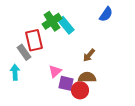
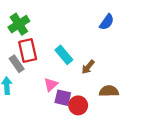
green cross: (52, 21) -> (19, 24), moved
cyan rectangle: (66, 25) -> (64, 55), moved
brown semicircle: (87, 77) -> (109, 91), moved

